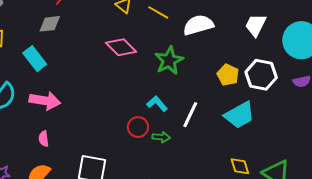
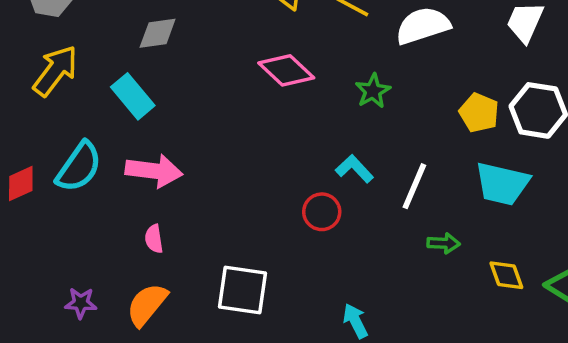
green star: (169, 61) -> (373, 91), size x0.7
cyan trapezoid: (239, 115) -> (502, 184), turned 44
green arrow: (161, 137) -> (444, 243), moved

